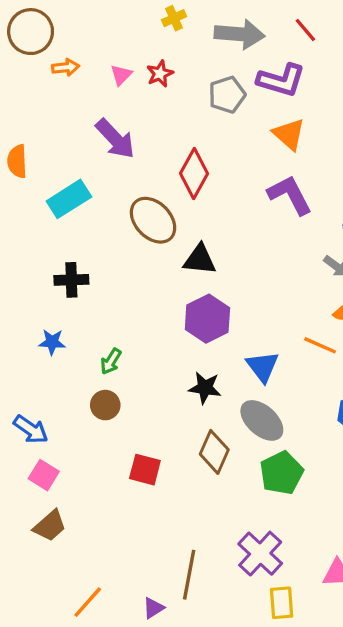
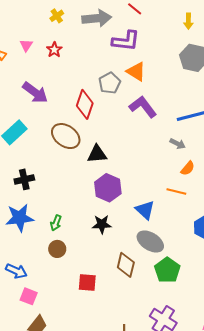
pink triangle: (121, 75) -> (26, 45), moved
gray pentagon: (227, 95) -> (110, 83), moved
blue star: (52, 342) -> (20, 218), size x1.8
black star: (205, 388) -> (102, 224), moved

